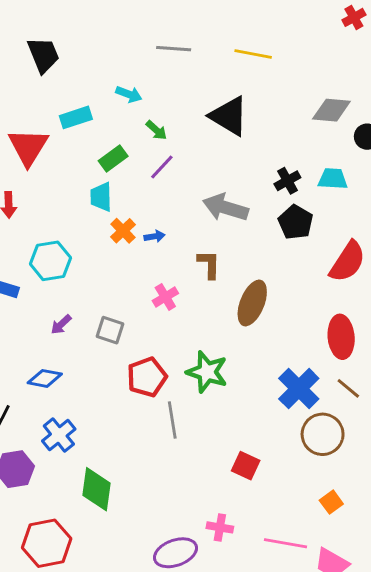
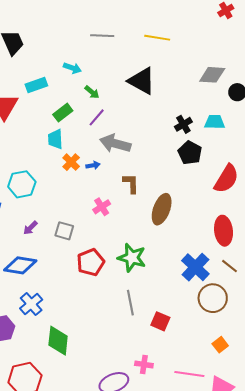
gray arrow: (225, 207) -> (115, 143), moved
blue diamond: (45, 378) -> (20, 265), size x1.4
gray line: (172, 420) -> (130, 303), moved

